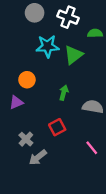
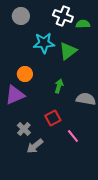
gray circle: (35, 13) -> (21, 16), moved
green semicircle: (95, 33) -> (83, 24), moved
purple triangle: (16, 102) -> (15, 95), size x1.5
pink line: (92, 148) -> (73, 136), moved

